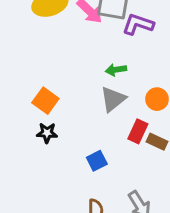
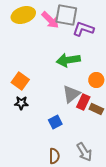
green arrow: (116, 70) -> (68, 60), size x1.6
gray triangle: (113, 99) -> (71, 94), moved

